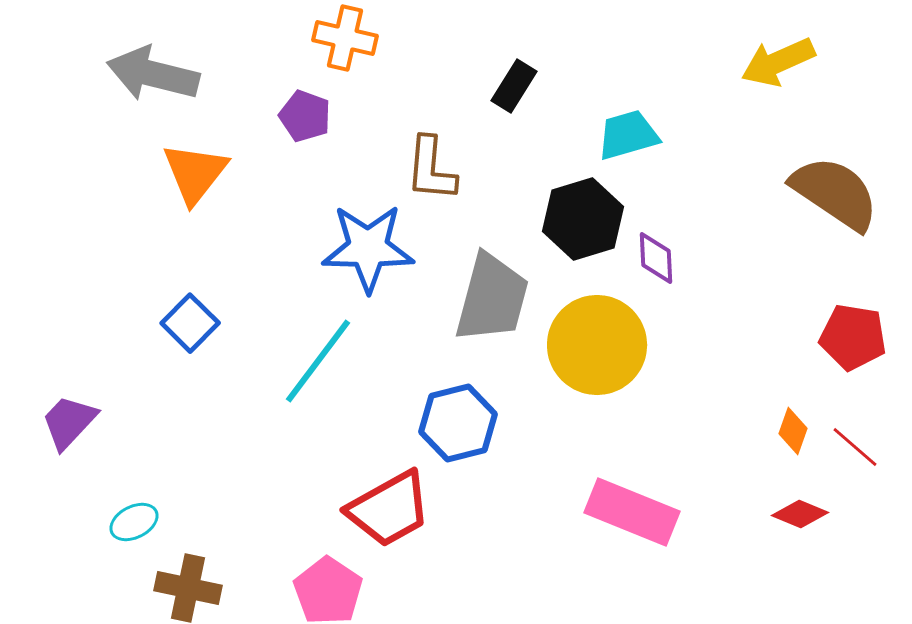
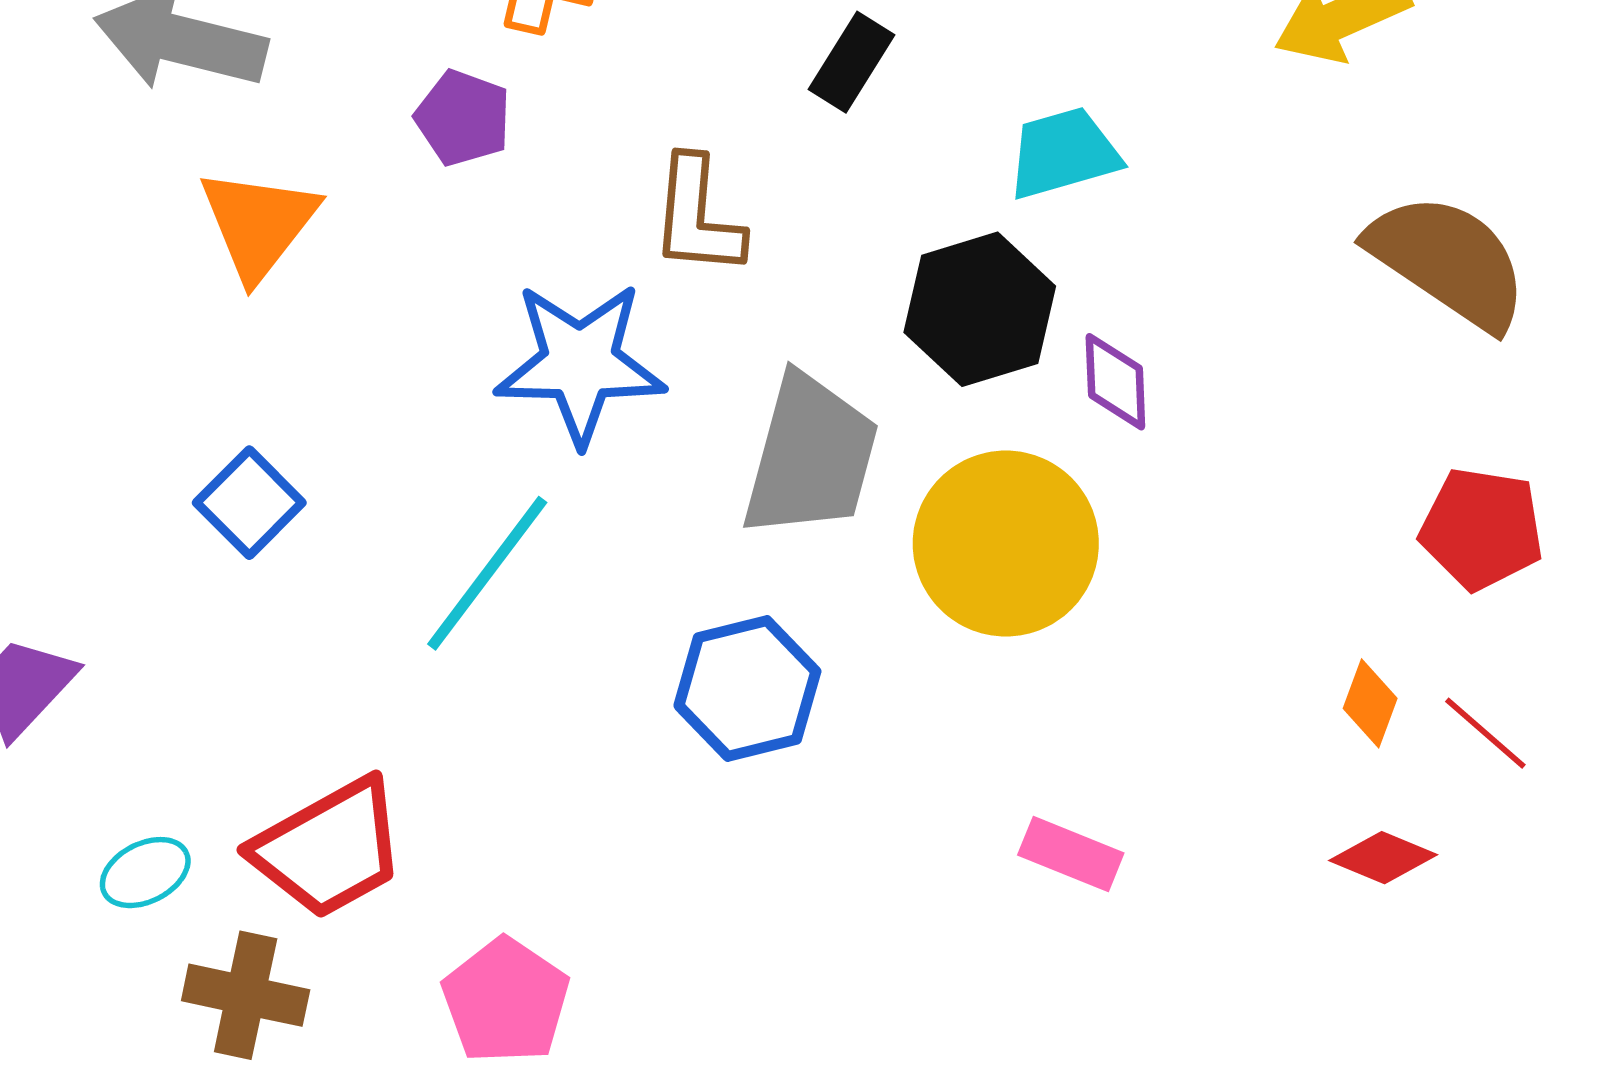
red trapezoid: (389, 509) -> (329, 848), moved
pink rectangle: (632, 512) -> (1071, 854), size x0.6

